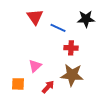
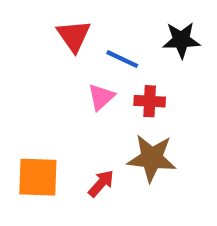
pink triangle: (35, 66) -> (101, 97), moved
orange square: (18, 84) -> (38, 177), size x1.5

